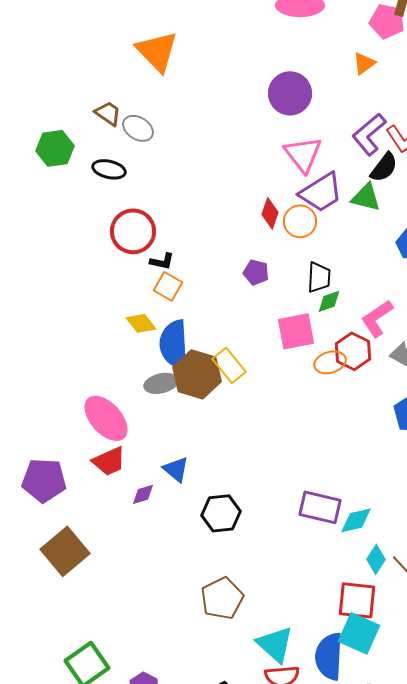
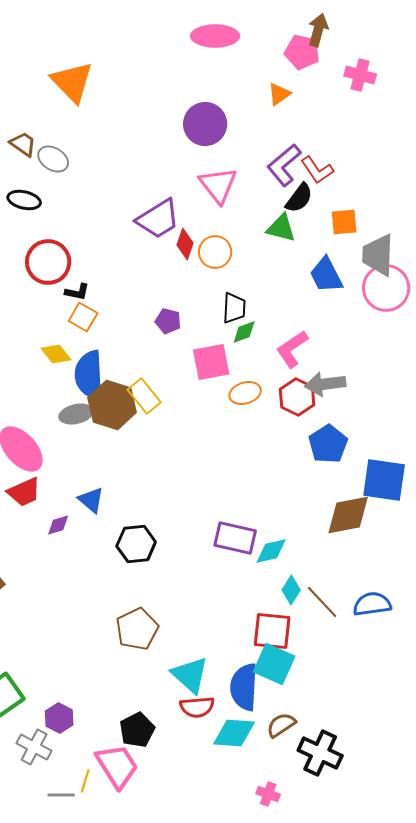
purple trapezoid: (321, 192) -> (158, 219), moved
purple pentagon: (256, 272) -> (168, 321), moved
red hexagon: (353, 351) -> (297, 397), moved

